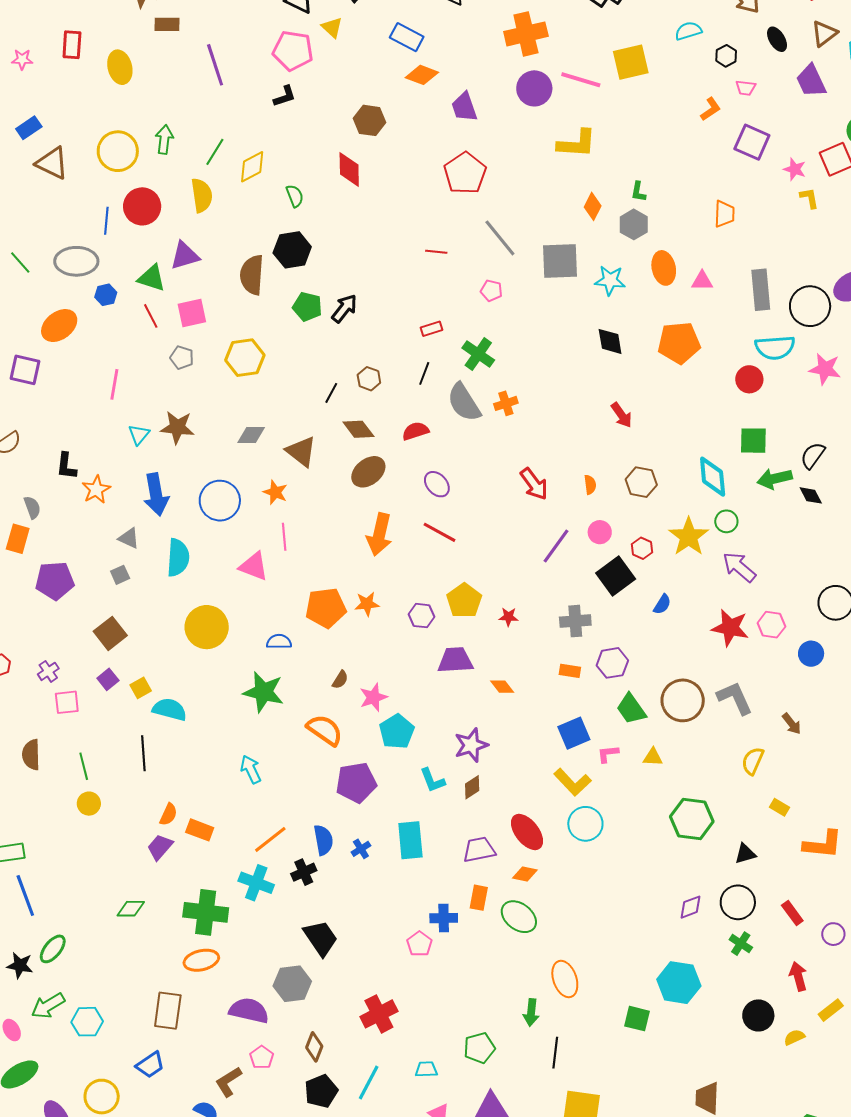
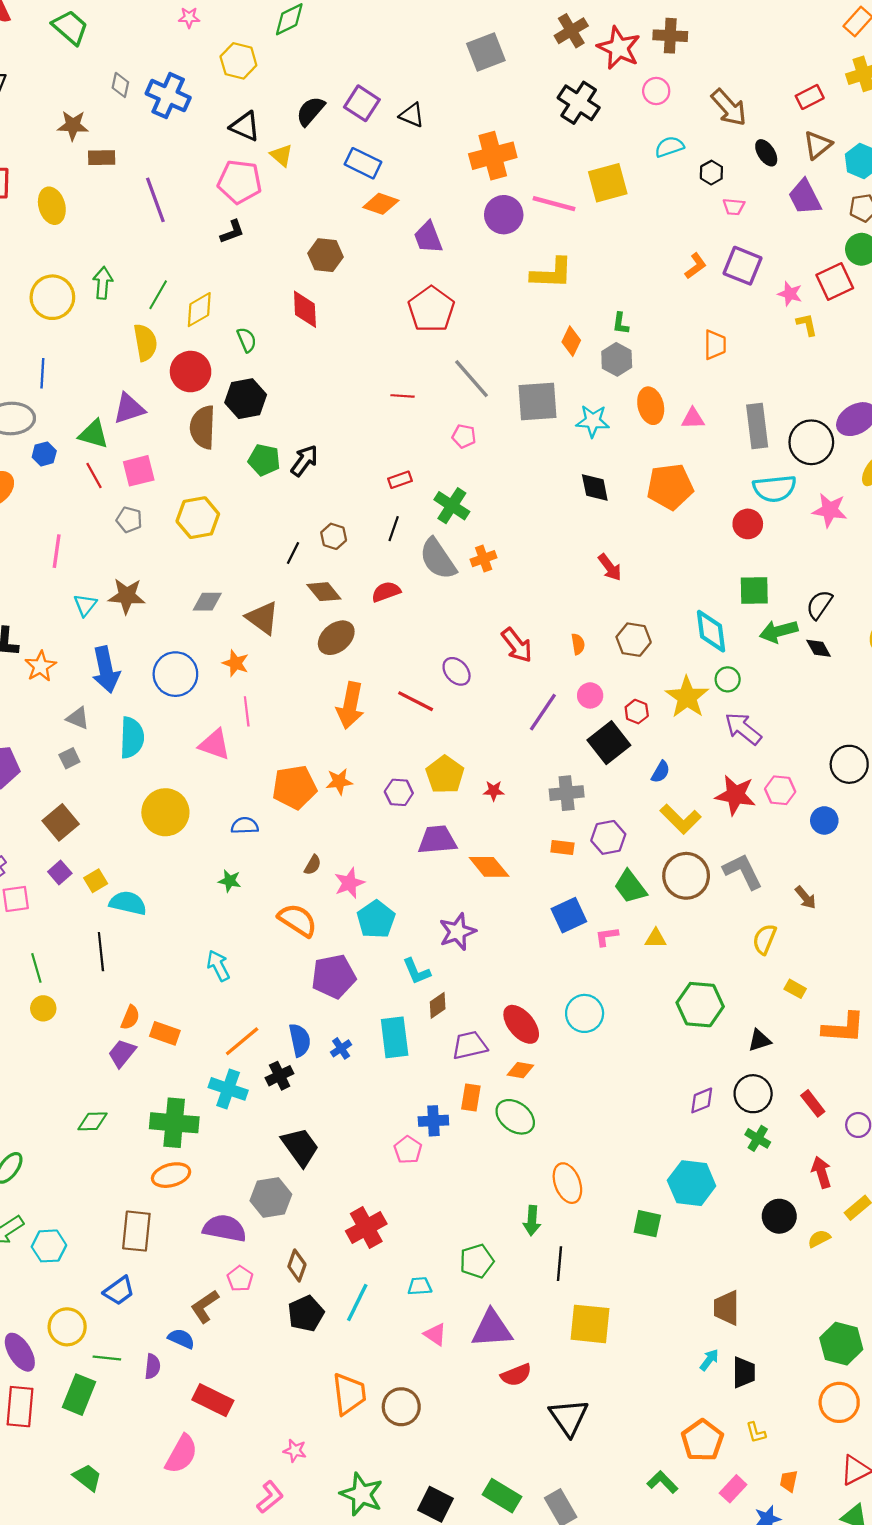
orange L-shape: (711, 109) -> (696, 266), moved
red circle: (142, 206) -> (191, 372), moved
purple ellipse: (437, 484) -> (457, 671), moved
orange diamond: (502, 687) -> (489, 867), size x1.5
green star: (264, 692) -> (230, 881), size x0.5
yellow L-shape: (572, 782) -> (681, 819), moved
brown diamond: (472, 787) -> (438, 1005), moved

